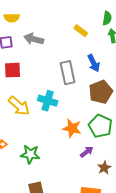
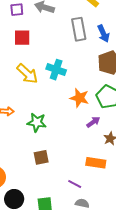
gray rectangle: (68, 73) -> (79, 29), moved

